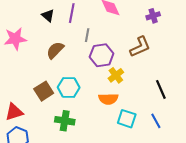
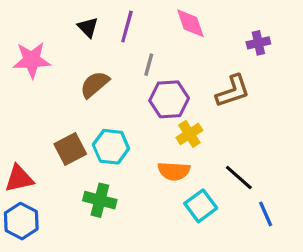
black line: (161, 89) -> (239, 177), moved, turned -30
cyan square: (127, 119) -> (201, 206), turned 30
blue line: (156, 121) -> (266, 214), moved

